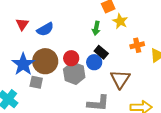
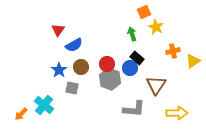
green arrow: (96, 28) -> (132, 34), turned 152
blue semicircle: (45, 29) -> (74, 45), moved
brown circle: (45, 61) -> (81, 67), size x0.6
blue star: (23, 64) -> (59, 70), size x0.7

